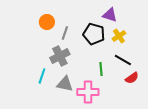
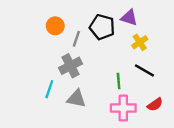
black pentagon: (94, 34) -> (102, 27), moved
red semicircle: (132, 78) -> (155, 105), moved
pink cross: (88, 92) -> (123, 108), moved

